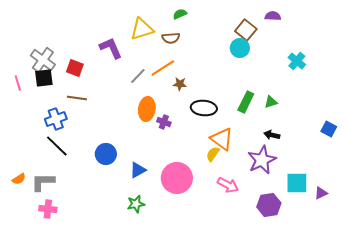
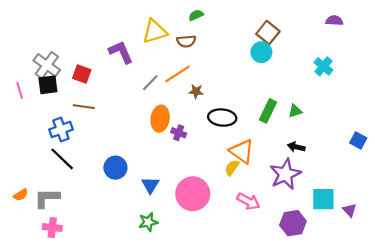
purple semicircle: (273, 16) -> (334, 21), moved
blue triangle: (138, 170) -> (150, 185), turned -30
purple triangle: (321, 193) -> (350, 210), turned -48

